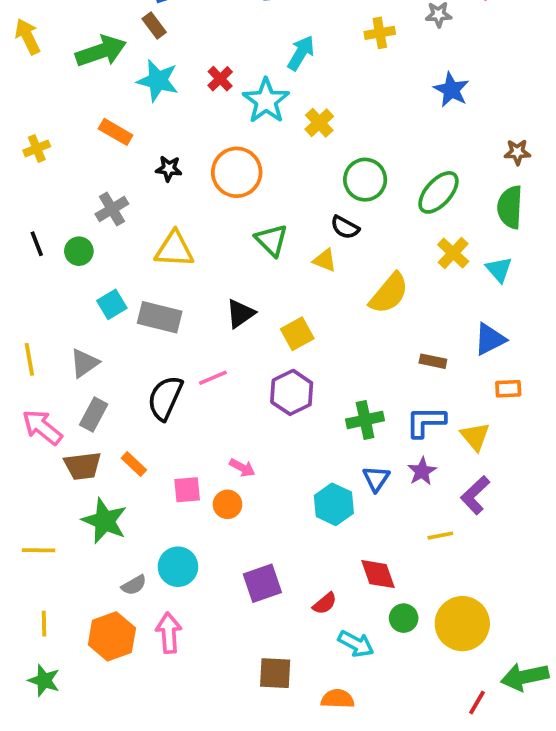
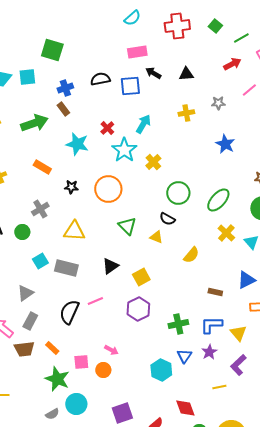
red cross: (220, 79) -> (107, 128), moved
cyan star: (158, 81) -> (77, 144), moved
yellow semicircle: (389, 293) -> (191, 255), size x0.7
green star: (105, 521) -> (57, 379), moved

